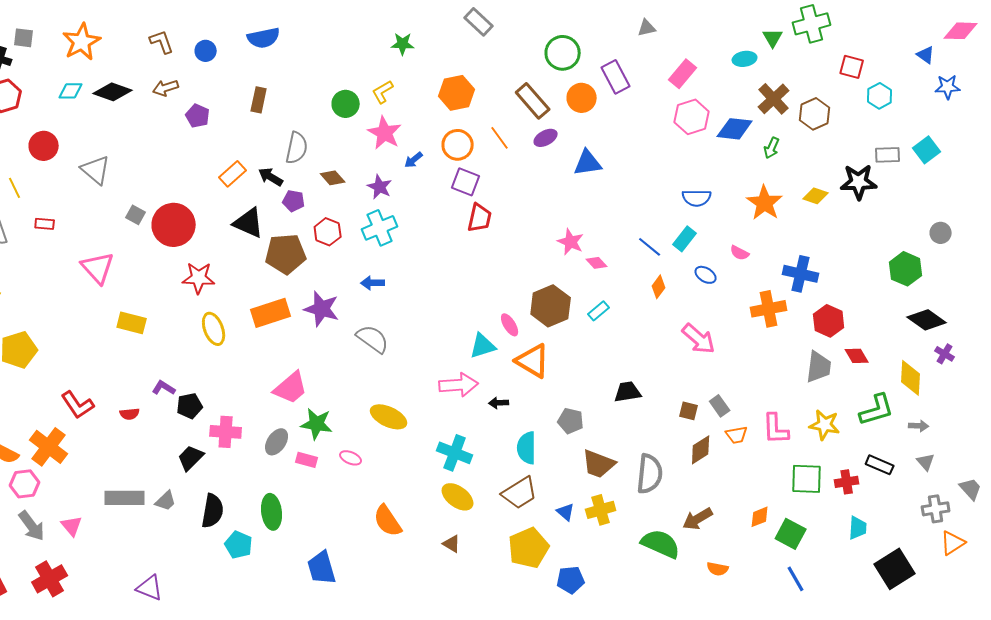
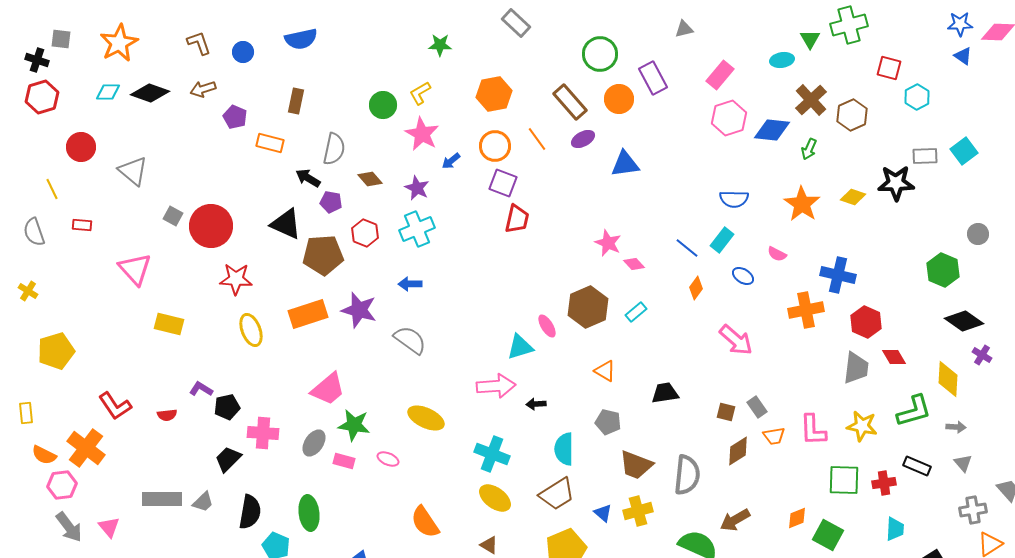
blue star: (948, 87) -> (960, 24), moved
orange rectangle: (233, 174) -> (270, 143), moved, turned 56
orange triangle: (533, 361) -> (605, 371), moved, size x0.6

